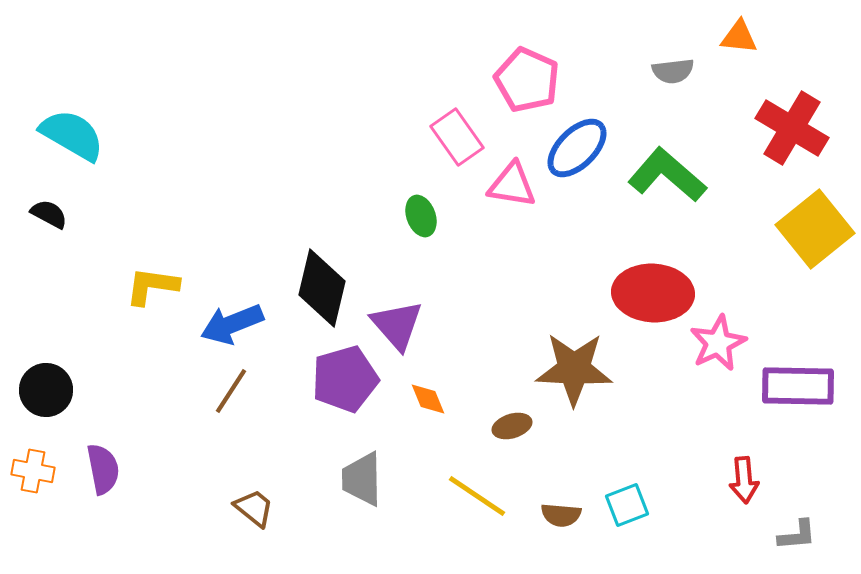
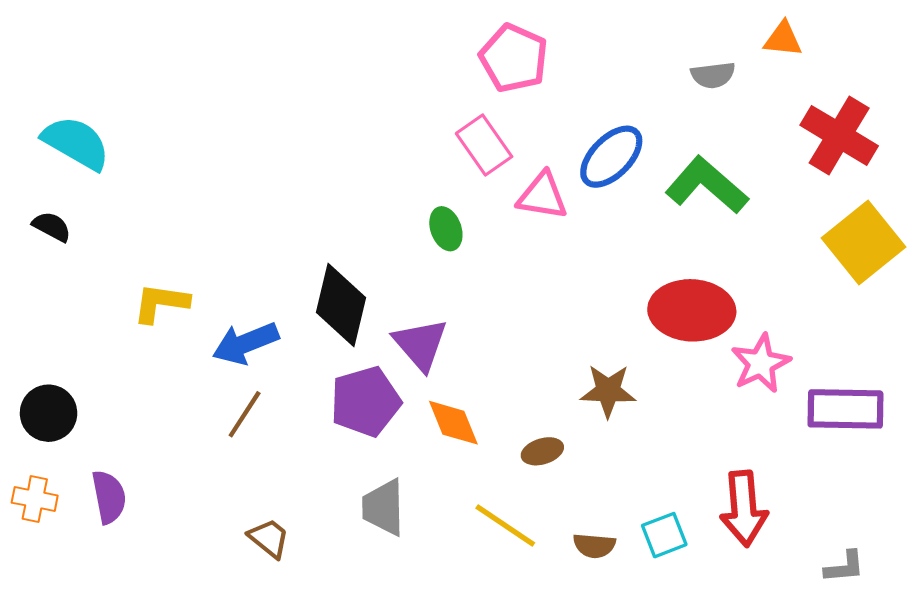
pink pentagon: (527, 80) -> (514, 58), moved
brown star: (574, 369) -> (608, 391), size x0.7
orange diamond: (428, 399) -> (453, 423), size x1.4
red arrow: (744, 480) -> (744, 509), moved, size x1.5

